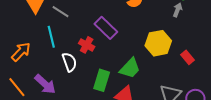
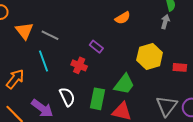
purple rectangle: (106, 28) -> (96, 47), size x0.6
red rectangle: (187, 57) -> (180, 67), turned -40
white semicircle: (69, 62) -> (67, 97), moved

